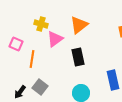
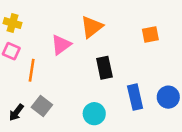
yellow cross: (41, 24) -> (13, 23), moved
black rectangle: (78, 57) -> (104, 68), moved

